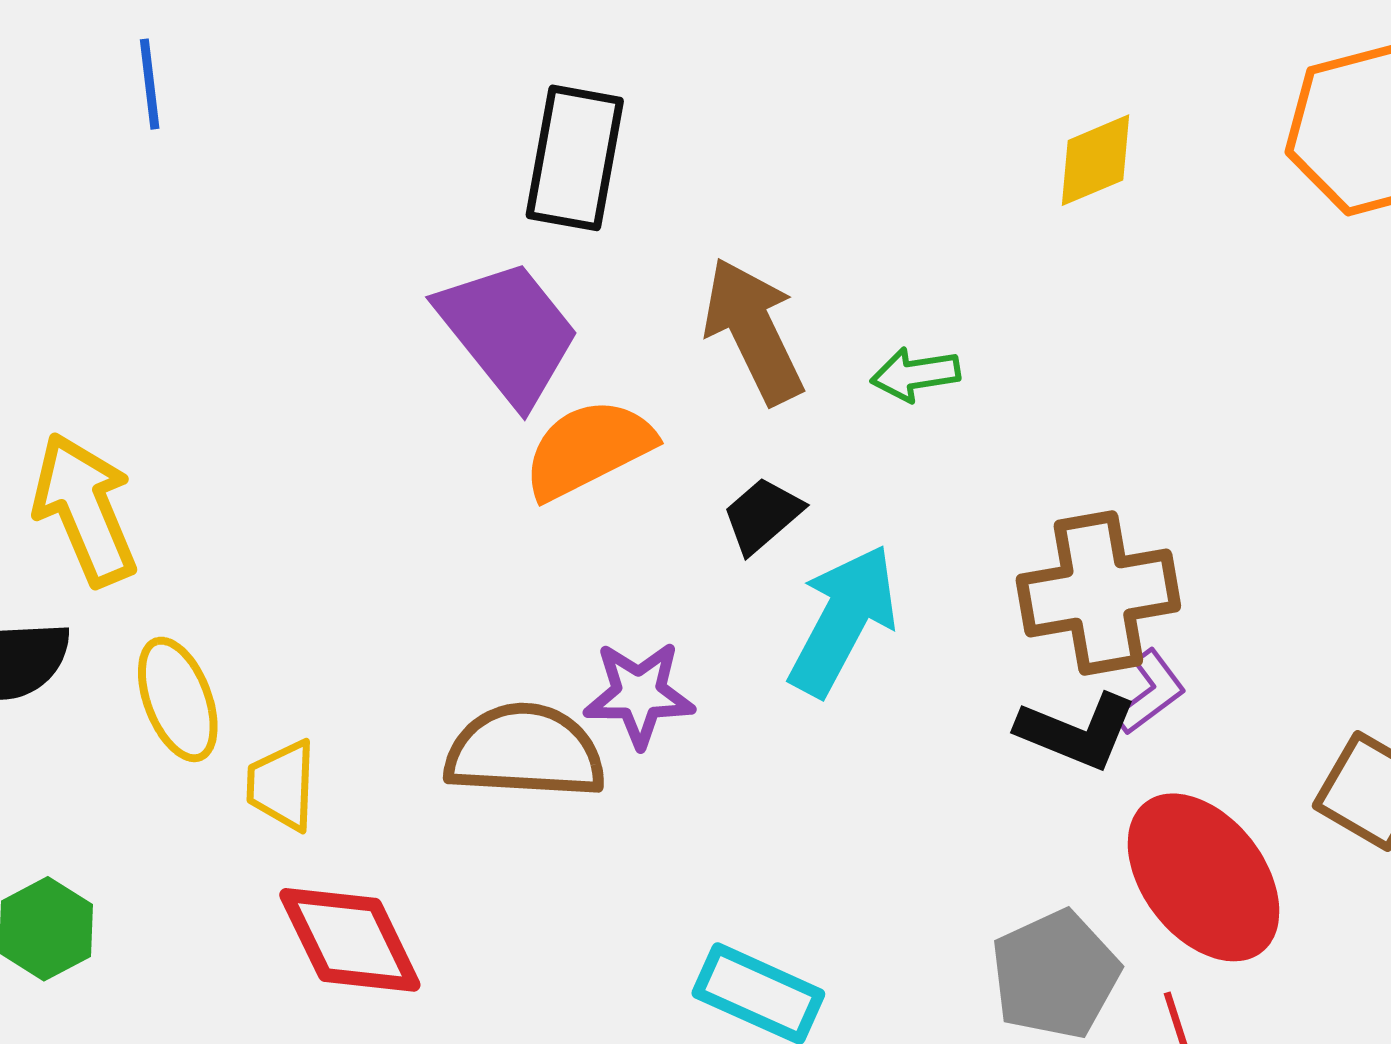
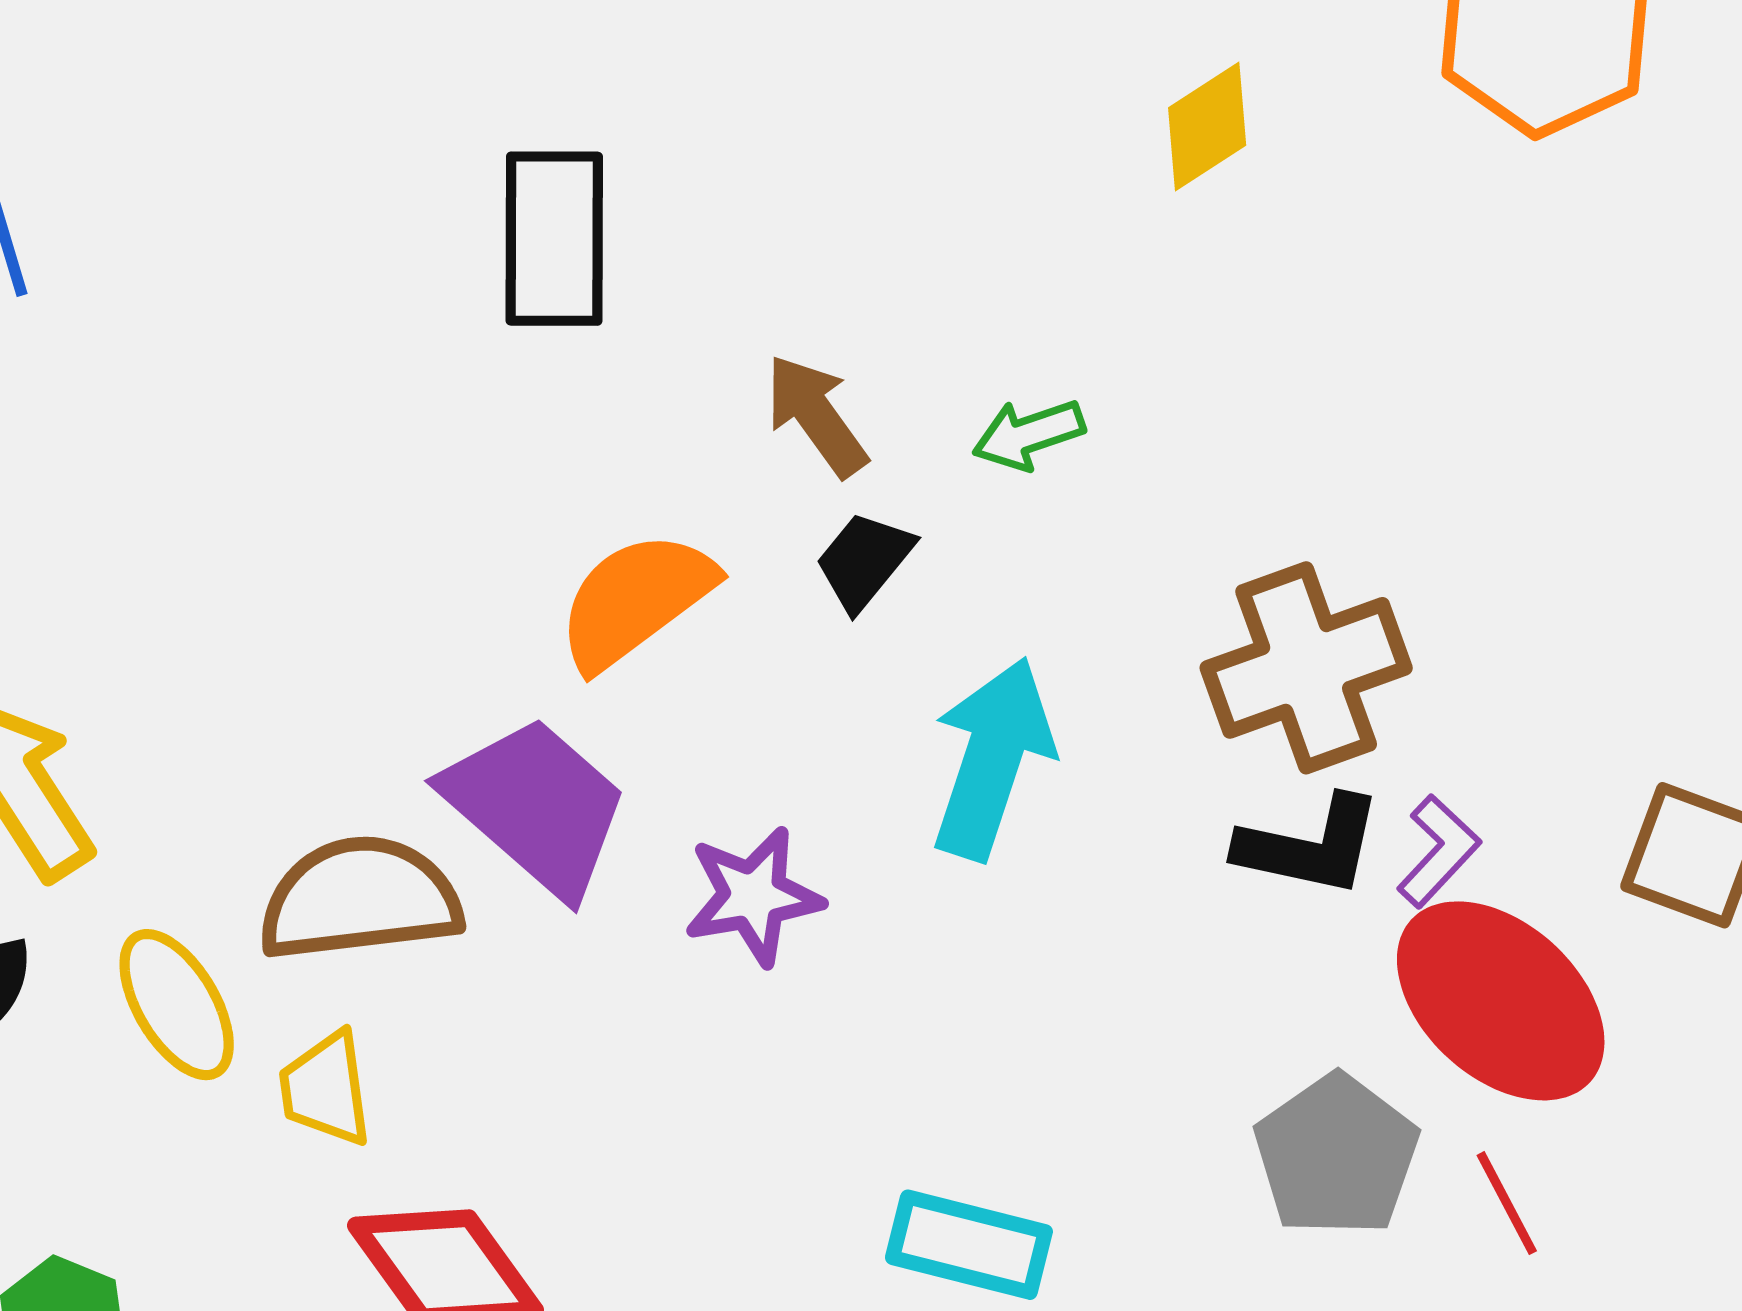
brown arrow: (753, 331) -> (816, 416), size x0.7
purple trapezoid: (508, 332) -> (536, 806), moved
black trapezoid: (762, 515) -> (864, 561), moved
purple L-shape: (1150, 692) -> (1439, 851), moved
brown semicircle: (525, 751) -> (360, 899), moved

